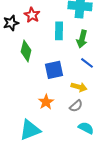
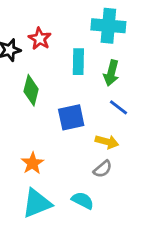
orange star: (46, 102) -> (33, 163), moved
cyan semicircle: (86, 128) -> (83, 200), moved

